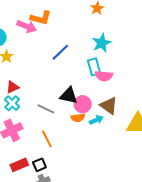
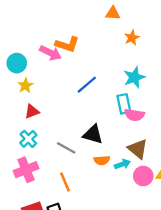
red triangle: (13, 87) -> (32, 111), moved
pink circle: (83, 104) -> (143, 176), moved

